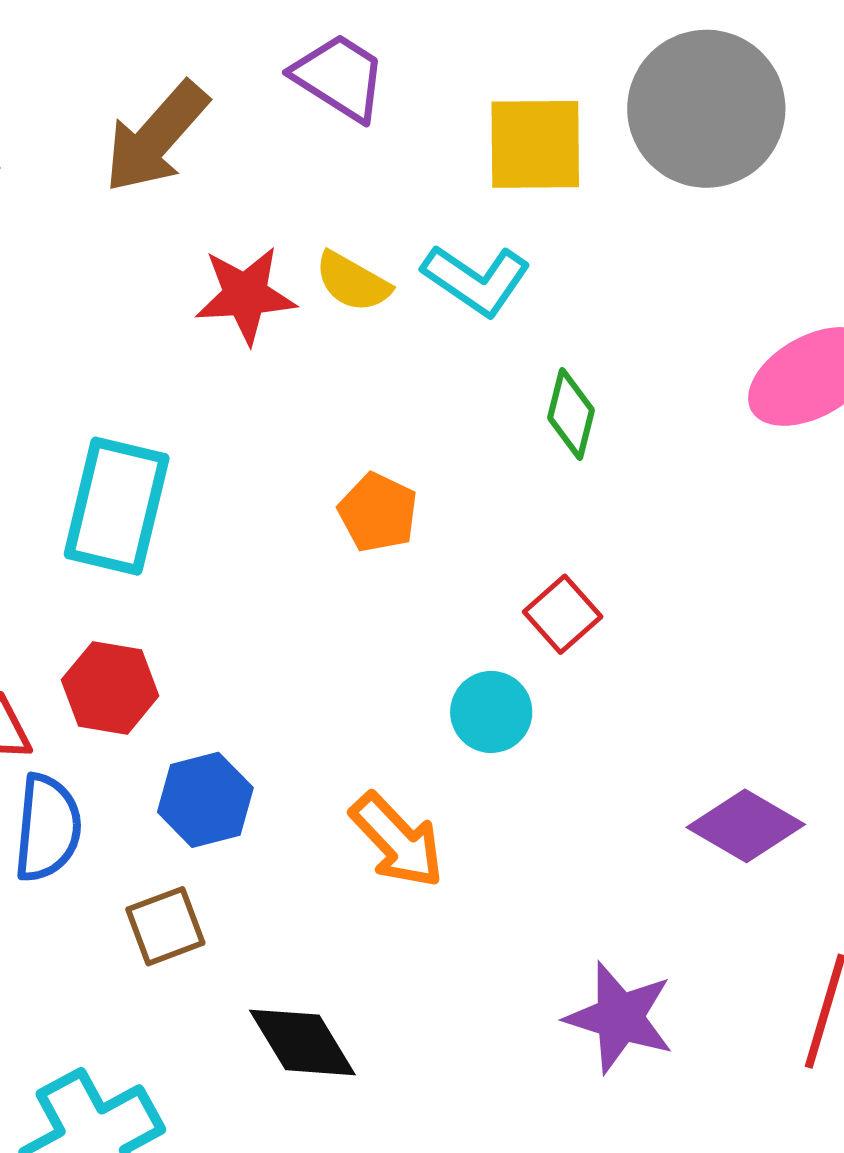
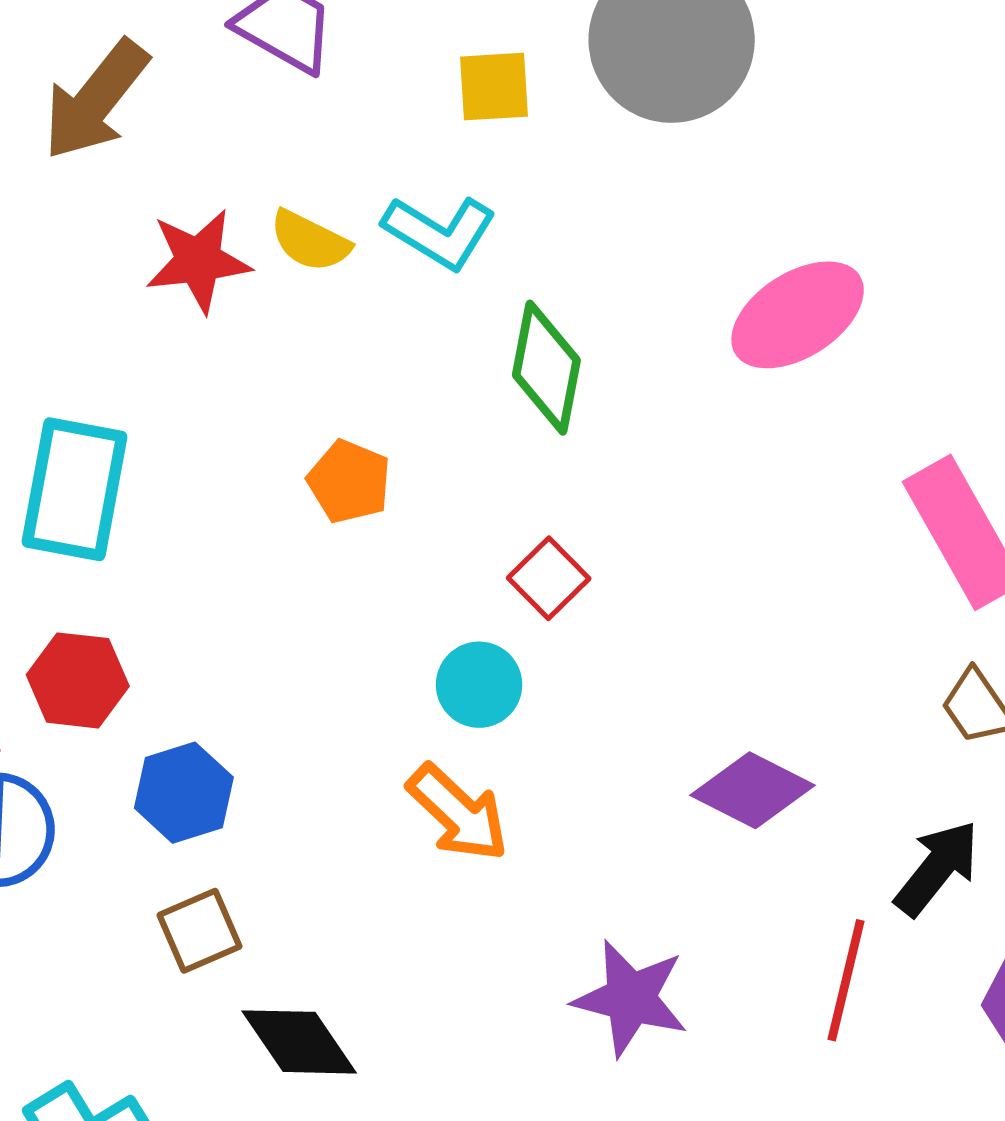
yellow square: (535, 144) -> (494, 87), size x0.7
green diamond: (571, 414) -> (546, 368), size x1.4
orange arrow: (397, 840) -> (458, 813), moved
brown square: (165, 926) -> (200, 931), moved

